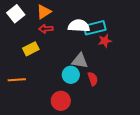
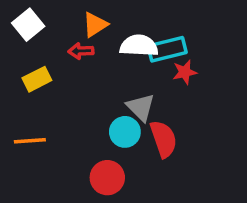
orange triangle: (44, 12) -> (95, 25), moved
yellow rectangle: (31, 49) -> (37, 79), moved
gray triangle: (80, 61) -> (141, 107), turned 36
red semicircle: (93, 79) -> (164, 139), size x1.5

